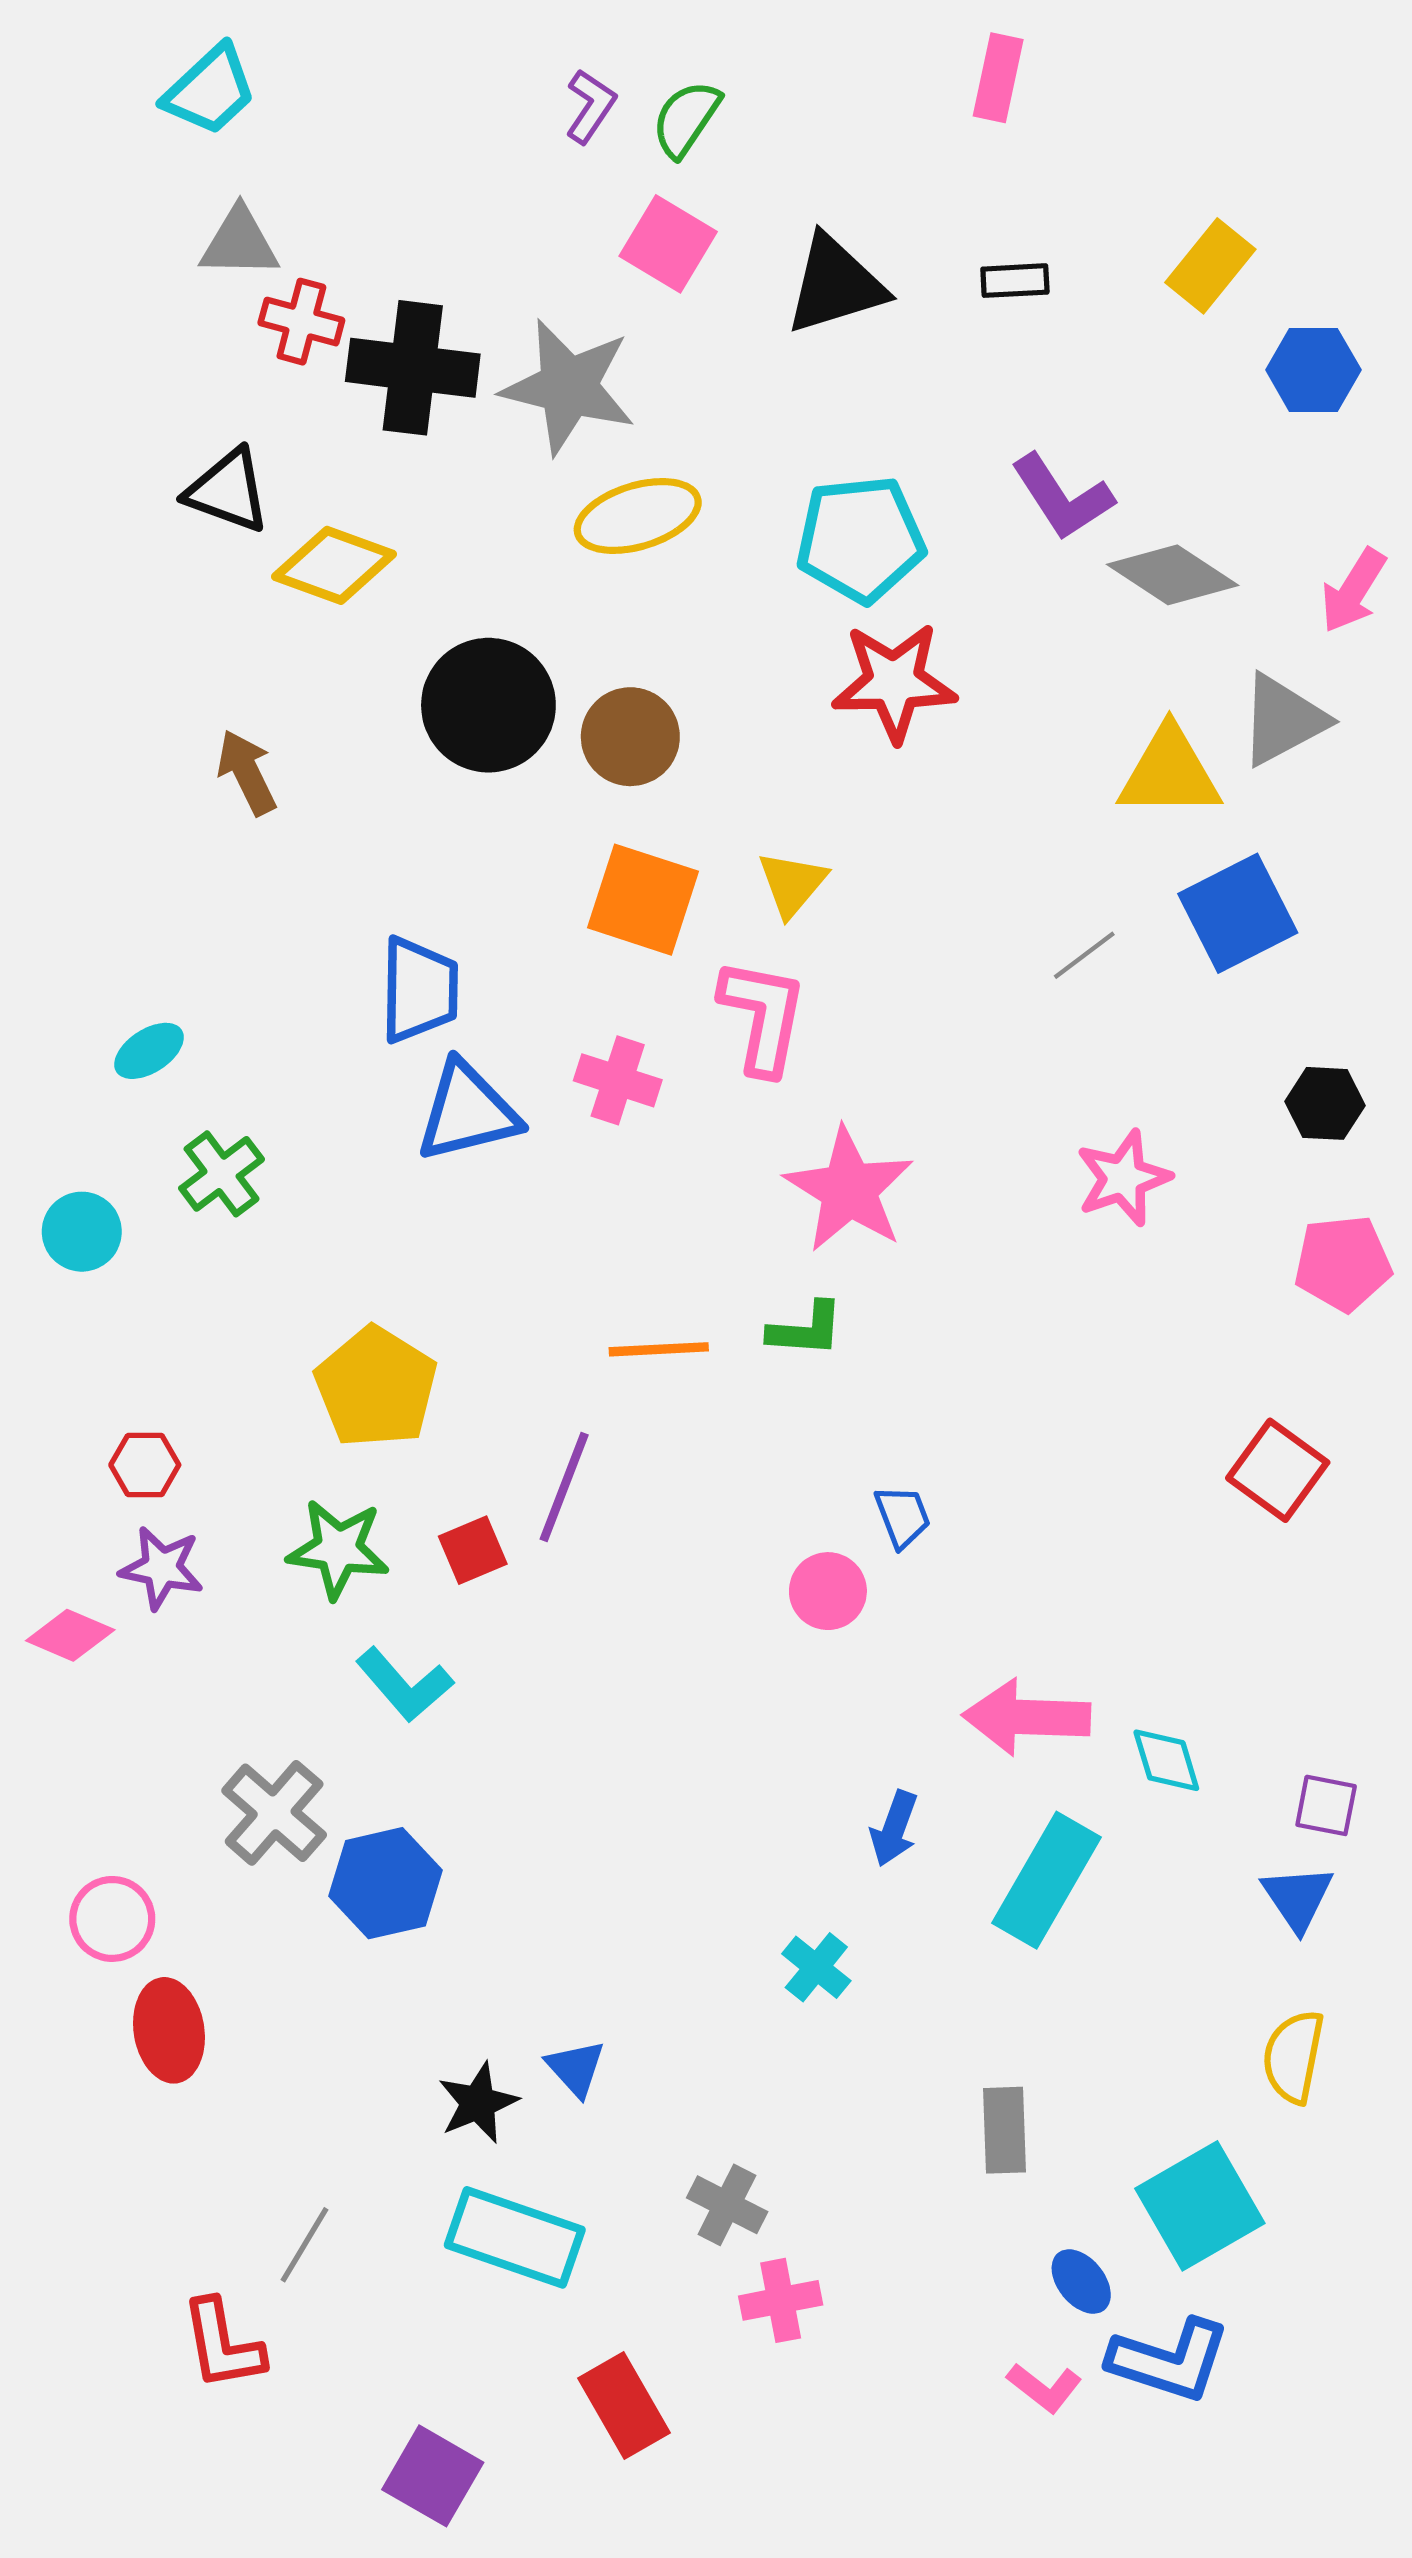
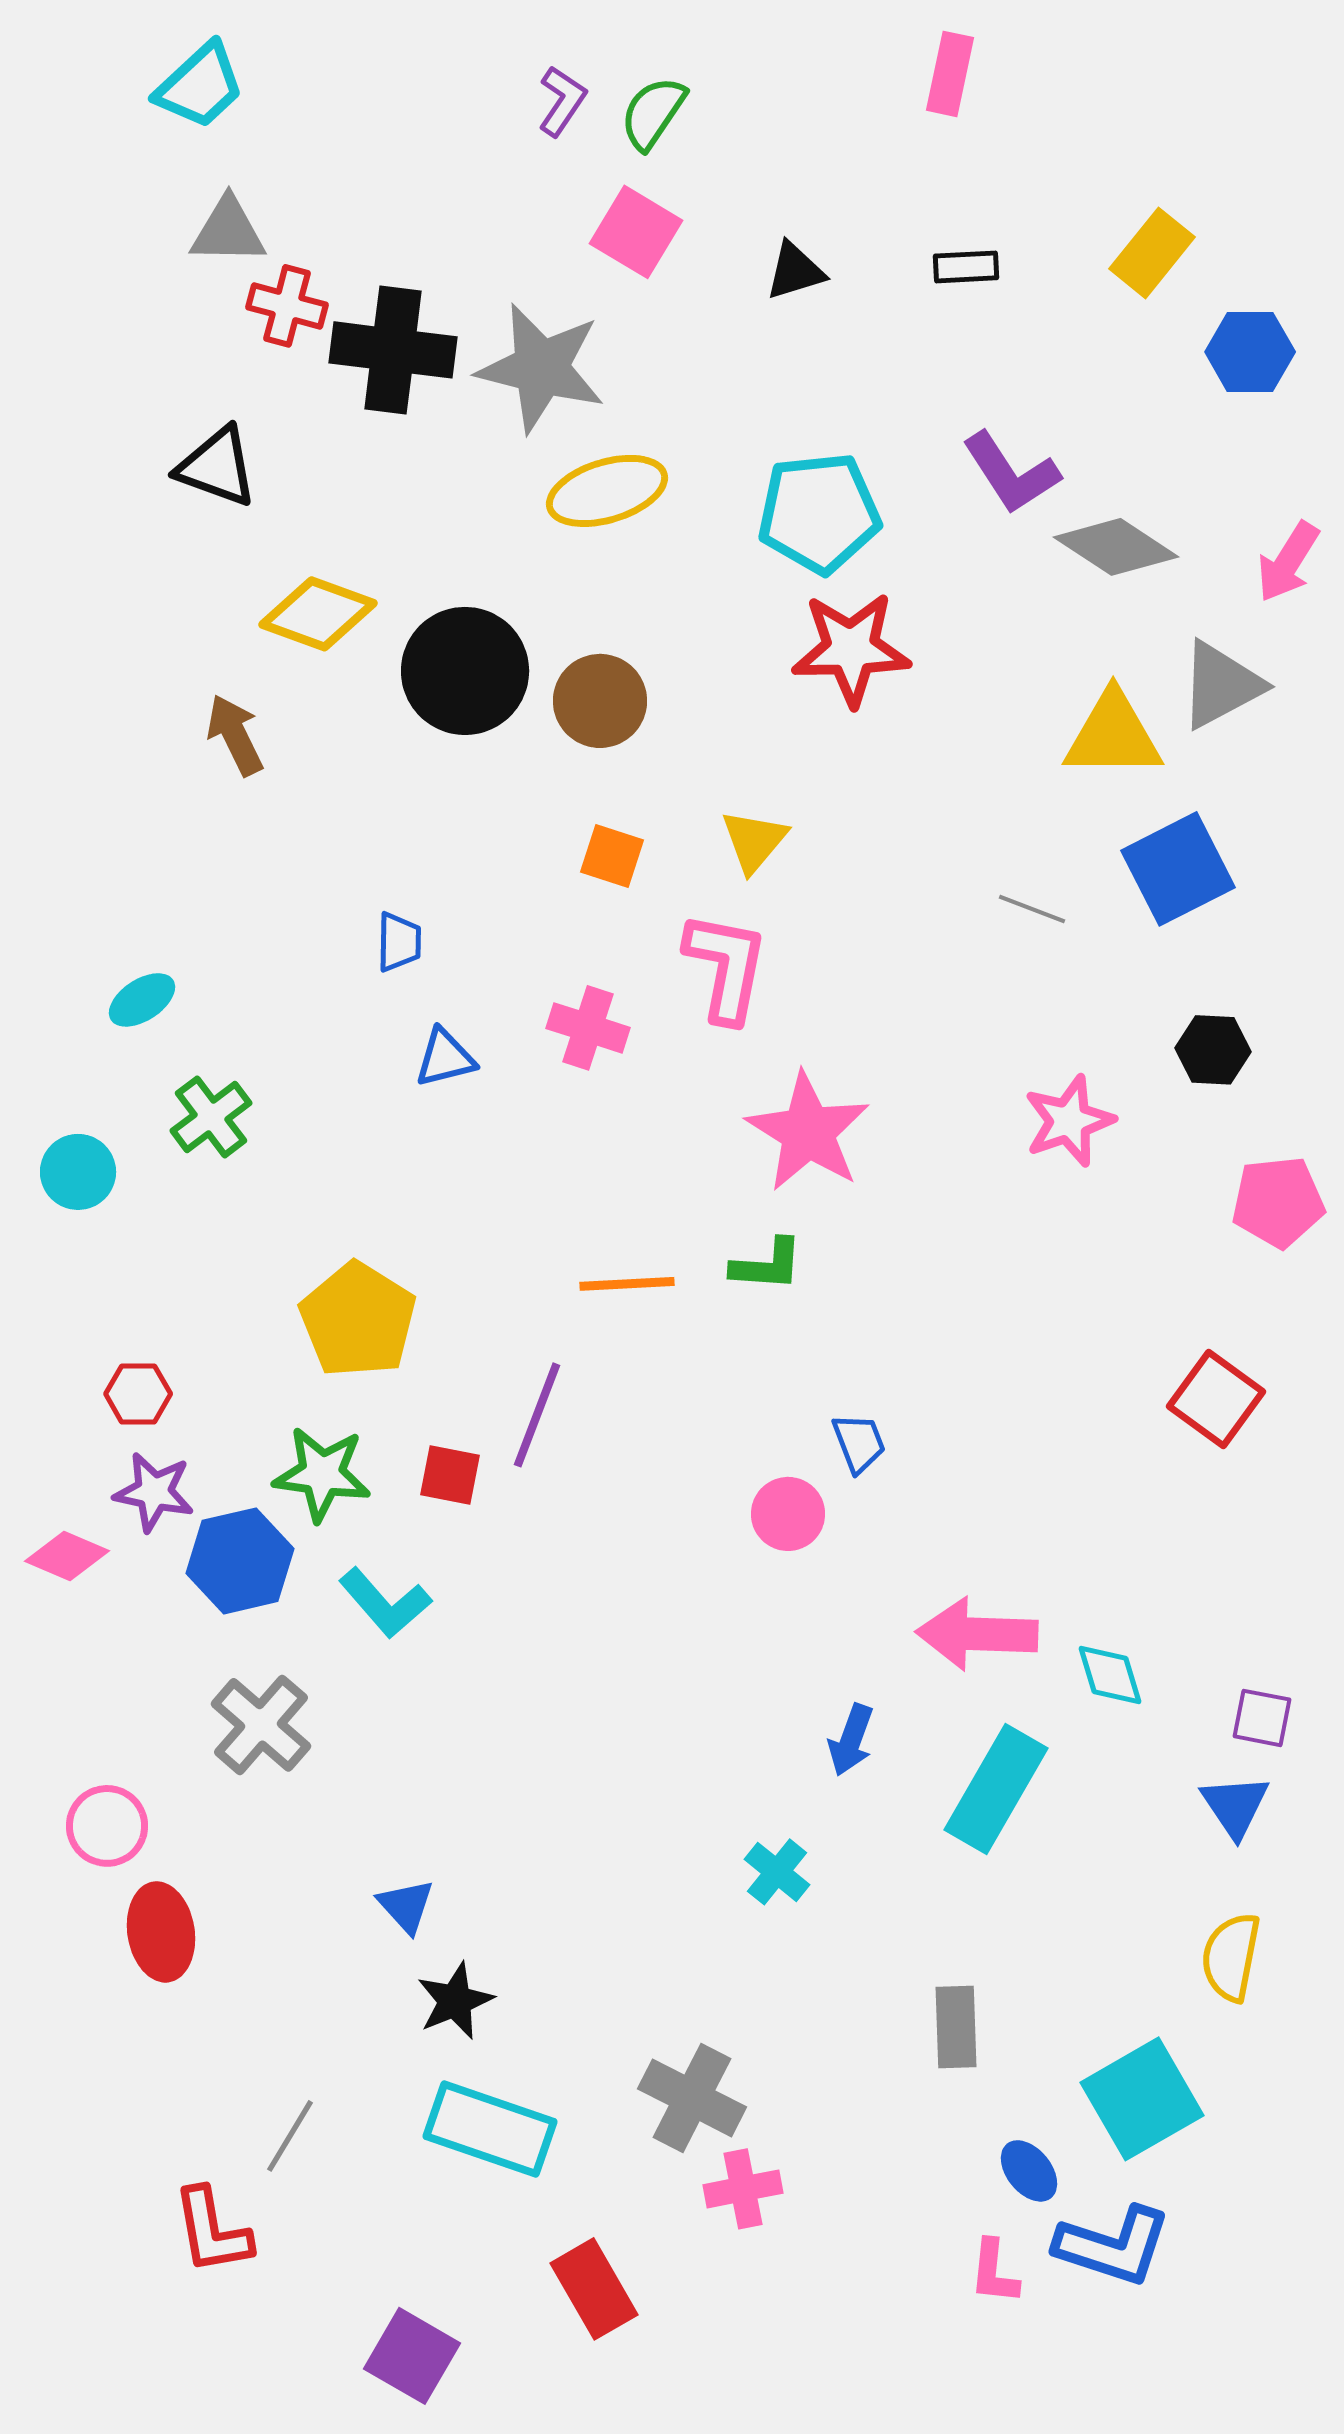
black triangle: (835, 285) -> (795, 271), size x0.6
yellow diamond: (334, 565) -> (318, 614), moved
orange square: (643, 900) -> (612, 856), size x0.6
gray line: (1084, 955) -> (1032, 909), turned 58
blue trapezoid: (419, 990) -> (399, 942), size x0.6
black hexagon: (1325, 1103) -> (1213, 1050), moved
blue triangle: (467, 1112) -> (445, 1058), size x0.6
red square: (473, 1550) -> (450, 1475), turned 34
blue hexagon: (385, 1883) -> (240, 1561), moved
blue triangle: (576, 2068) -> (406, 1906), moved
gray cross: (727, 2205) -> (692, 2098), size x1.4
pink L-shape: (1044, 2388) -> (994, 2272), turned 58

